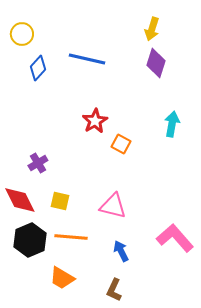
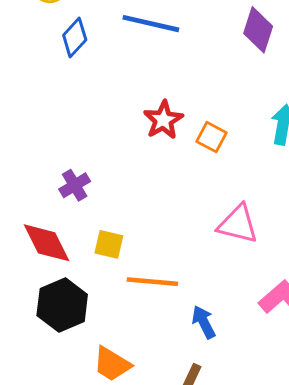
orange square: (121, 144) -> (211, 137), moved
pink triangle: (113, 206) -> (238, 224), moved
orange line: (71, 237) -> (152, 282), moved

